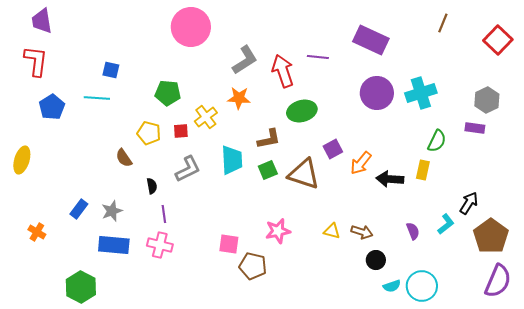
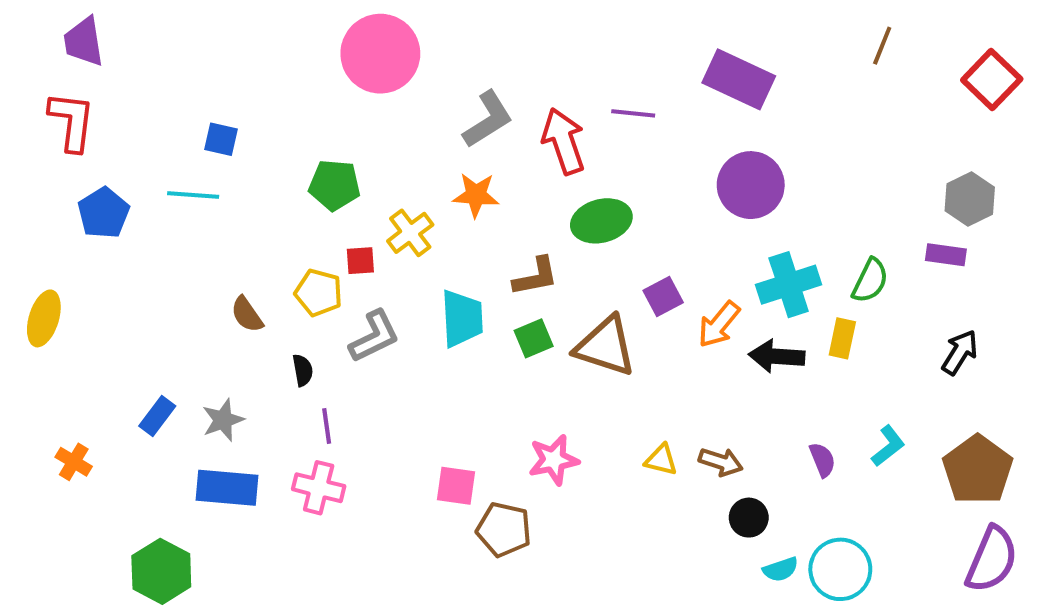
cyan cross: (421, 93) -> (789, 285), moved
yellow pentagon: (149, 133) -> (319, 293), moved
black arrow: (469, 203) -> (960, 352), moved

